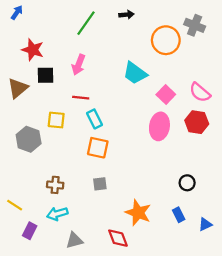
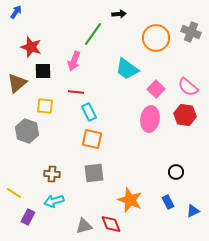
green line: (86, 23) -> (93, 34), moved
gray cross: (195, 25) -> (191, 32), moved
yellow square: (56, 120) -> (45, 106), moved
gray square: (100, 184) -> (94, 173), size x1.5
gray triangle: (74, 240) -> (84, 226), moved

